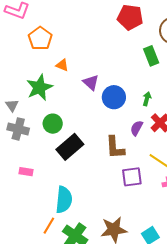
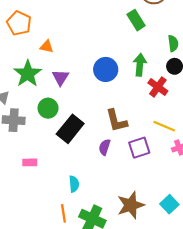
purple triangle: (91, 82) -> (60, 77), moved, turned 30
green arrow: (147, 99) -> (140, 65), size x1.5
purple semicircle: (137, 128) -> (105, 147), moved
cyan semicircle: (64, 200) -> (74, 184), size x0.6
orange line: (49, 226) -> (63, 213), turned -30

